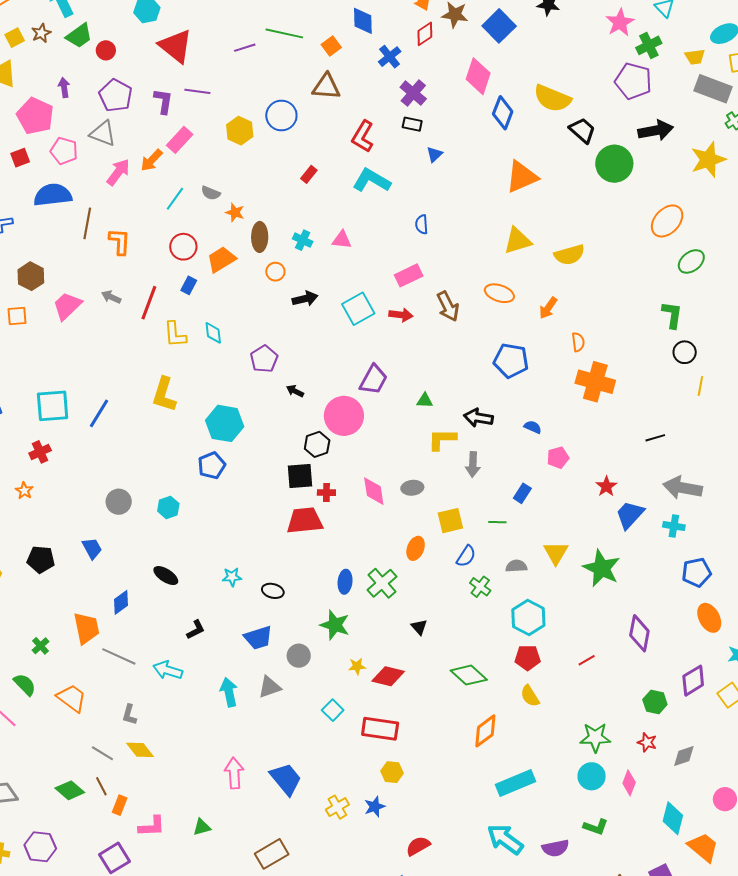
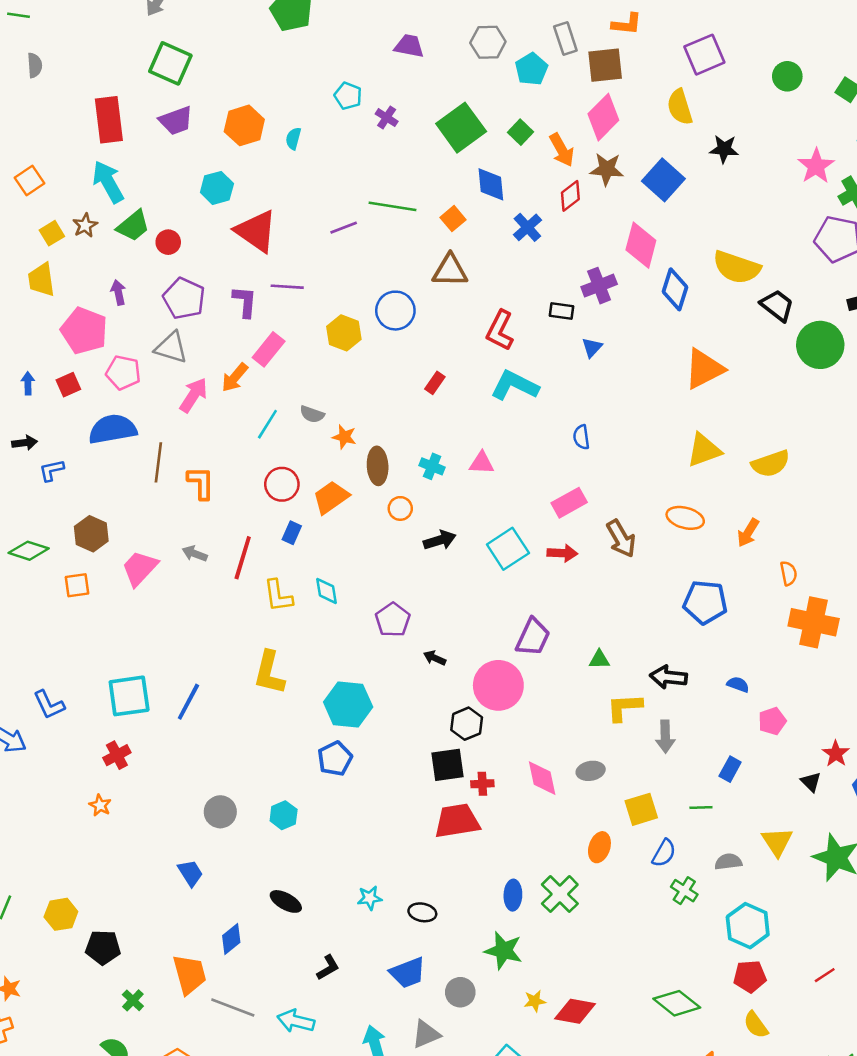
purple cross: (413, 93) -> (599, 286), moved, turned 32
black pentagon: (41, 559) -> (103, 947), moved
black triangle: (419, 627) -> (811, 782), moved

